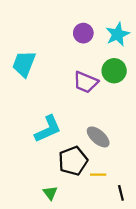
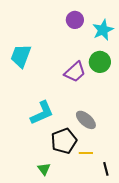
purple circle: (83, 33) -> (75, 20), moved
purple trapezoid: (86, 82) -> (75, 72), turned -65

